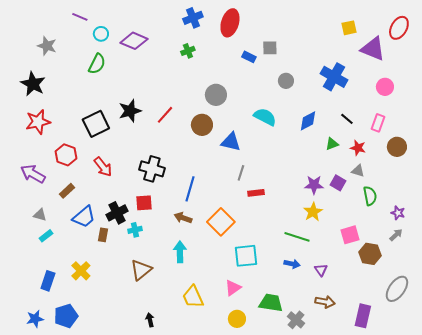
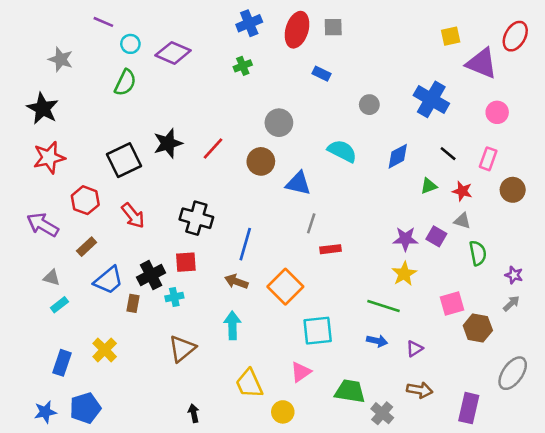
gray square: (270, 48) -> (333, 27), moved
purple triangle: (321, 270) -> (415, 349), turned 32
yellow circle: (237, 319) -> (283, 412), moved

